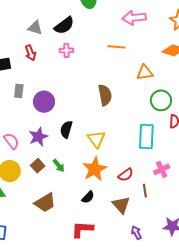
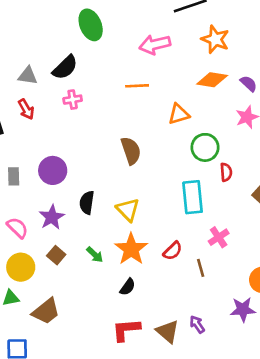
gray rectangle: (19, 91) -> (14, 176), moved
green arrow: (59, 166) -> (95, 255), moved
brown trapezoid: (45, 203) -> (46, 311), moved
brown triangle: (121, 205) -> (168, 331), moved

